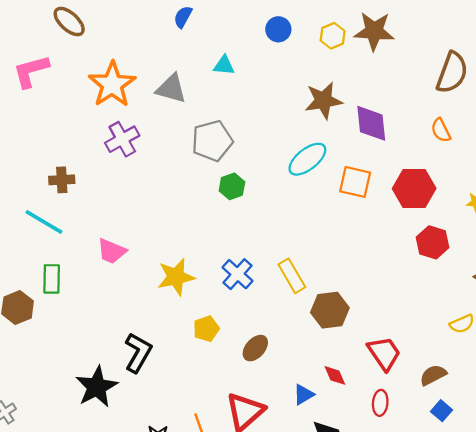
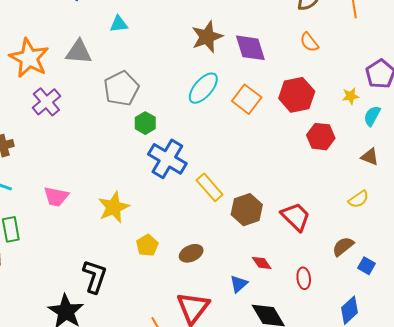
orange square: (355, 182) -> (247, 99), turned 36
blue cross: (238, 274) -> (167, 159), moved, size x1.4
brown ellipse: (255, 348) -> (191, 253), turned 35
red trapezoid: (384, 353) -> (296, 217), moved
blue square: (441, 411) -> (367, 266), moved

